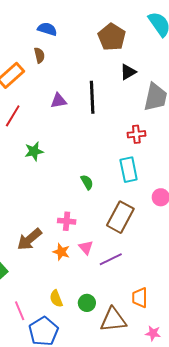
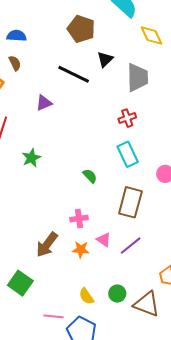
black line: (92, 97) -> (74, 74), moved, turned -48
pink line: (20, 311) -> (54, 316), turned -48
brown triangle: (113, 320) -> (147, 304), turned 40

